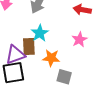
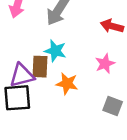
cyan star: (40, 33) -> (55, 51), turned -30
gray square: (64, 77) -> (113, 106), moved

